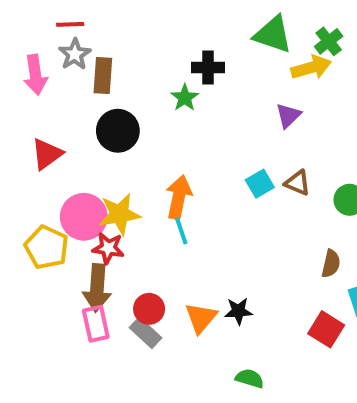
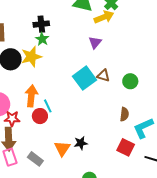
black cross: (208, 67) -> (41, 24), moved
cyan square: (260, 184) -> (84, 78), size x1.6
orange arrow: (179, 197) -> (31, 96), moved
yellow star: (119, 214) -> (31, 57), moved
red circle: (149, 309) -> (40, 116), moved

